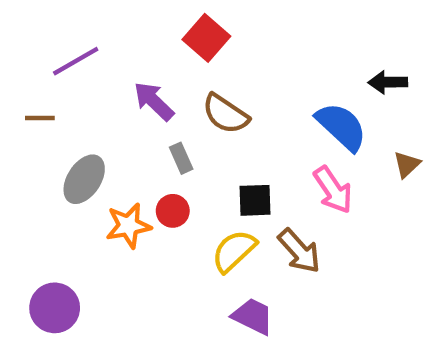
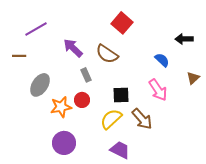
red square: (206, 38) -> (122, 23), moved
blue semicircle: (341, 127) -> (162, 60), size x0.6
purple circle: (55, 308) -> (64, 143), moved

